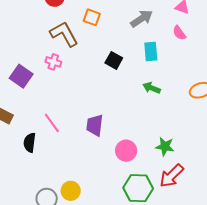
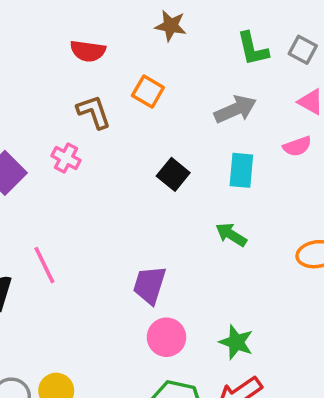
pink semicircle: (179, 33) -> (297, 146), turned -84
brown L-shape: (64, 34) -> (94, 112), size x0.7
purple trapezoid: (95, 125) -> (150, 285), moved

